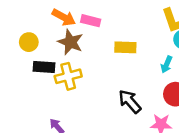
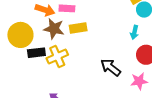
yellow circle: (29, 42) -> (20, 35), size x1.6
yellow rectangle: (125, 47) -> (78, 28), moved

